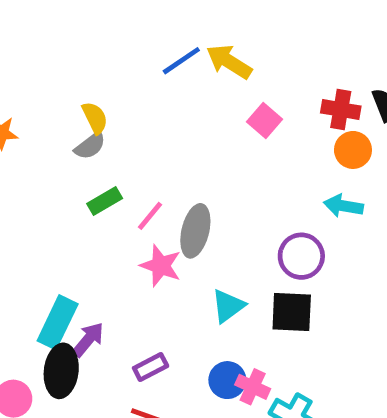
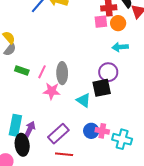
pink square: (265, 120) -> (101, 22), moved, turned -32
green rectangle: (105, 201) -> (22, 71), turned 64
cyan triangle: (228, 306) -> (84, 100), turned -35
black square: (292, 312) -> (102, 88), moved
purple rectangle: (151, 367) -> (58, 134), size x1.5

